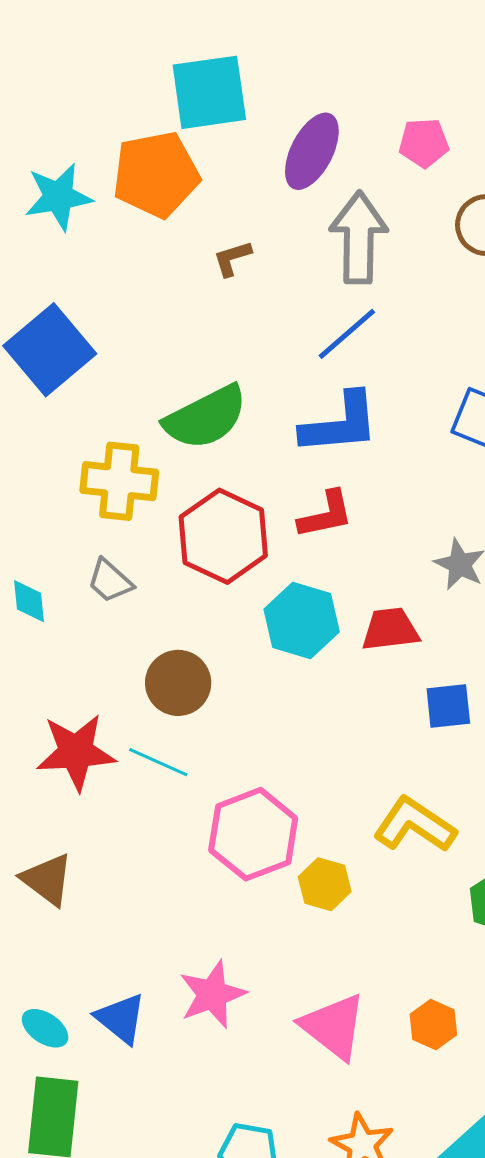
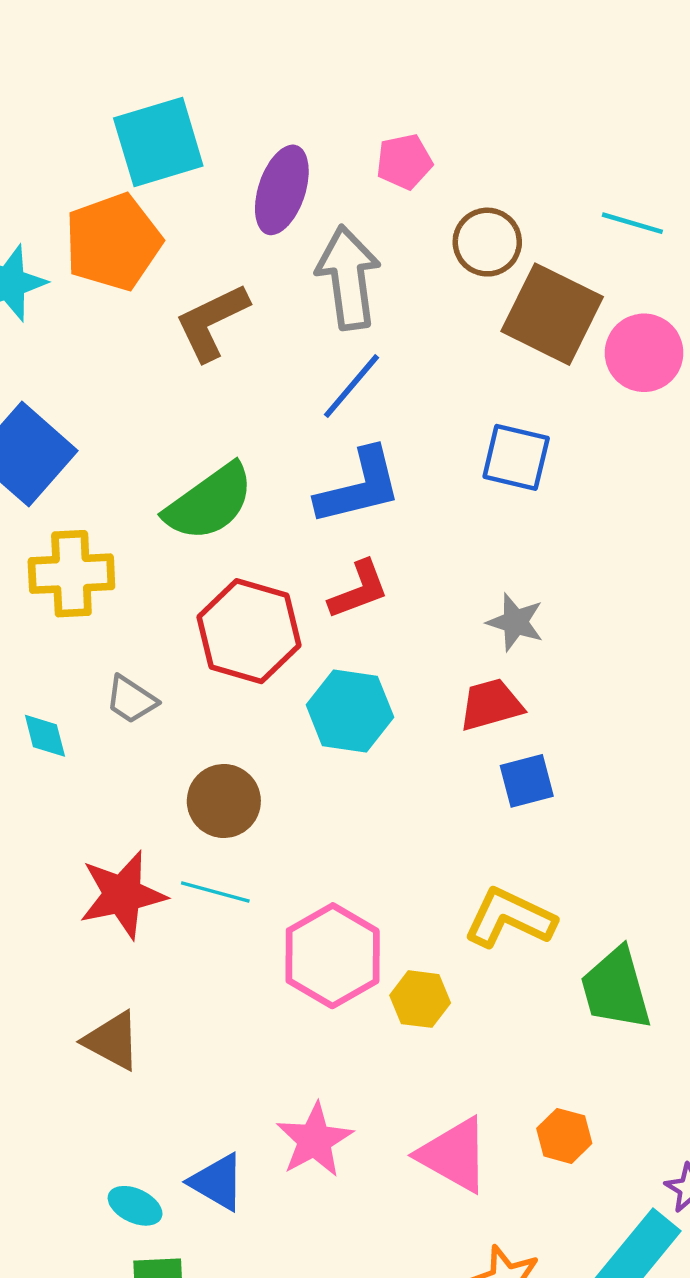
brown L-shape: (232, 258) -> (212, 322), size x1.8
yellow cross: (119, 481) -> (71, 574), moved
red trapezoid: (390, 629) -> (491, 705), moved

